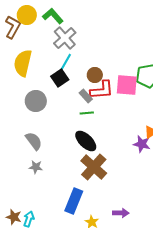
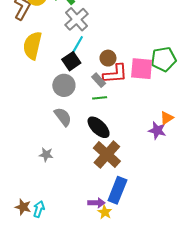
gray circle: (36, 101) -> (64, 85), moved
gray semicircle: (34, 141) -> (63, 117), moved
blue rectangle: (74, 201) -> (117, 190), moved
purple arrow: (121, 213) -> (96, 203), moved

